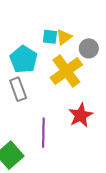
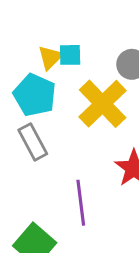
yellow triangle: (64, 37) -> (50, 57), moved

